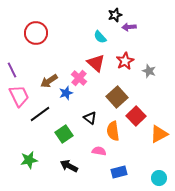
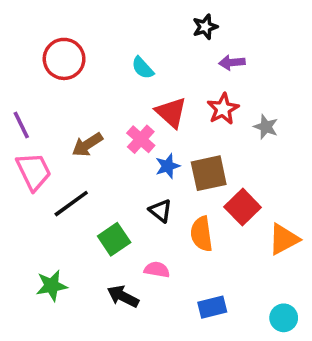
purple arrow: (129, 27) -> (232, 62), moved
cyan semicircle: (100, 37) -> (143, 68), moved
blue star: (66, 93) -> (168, 166), moved
brown square: (117, 97) -> (209, 173), turned 30
pink semicircle: (99, 151) -> (157, 270), moved

